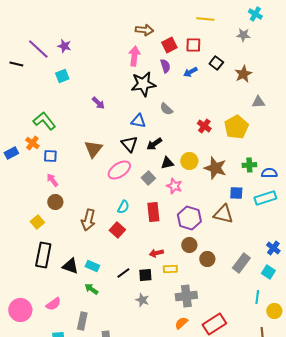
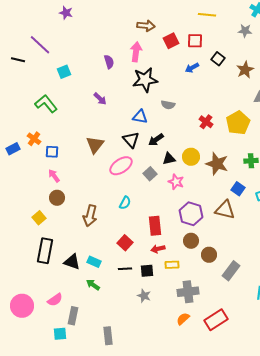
purple star: (64, 46) -> (66, 13), moved
purple semicircle: (165, 66) -> (109, 62), moved
gray semicircle: (166, 109) -> (168, 105), turned -32
green L-shape: (44, 121) -> (46, 104), moved
blue square: (236, 193) -> (238, 189), turned 32
red rectangle: (153, 212) -> (155, 226), moved
red square: (117, 230) -> (125, 243), moved
gray rectangle: (241, 263) -> (231, 271), moved
black line: (123, 273) -> (125, 269), turned 32
gray rectangle: (82, 321) -> (73, 316), moved

